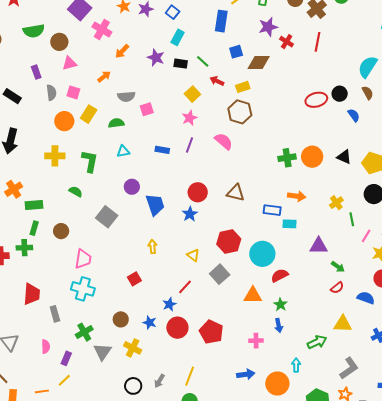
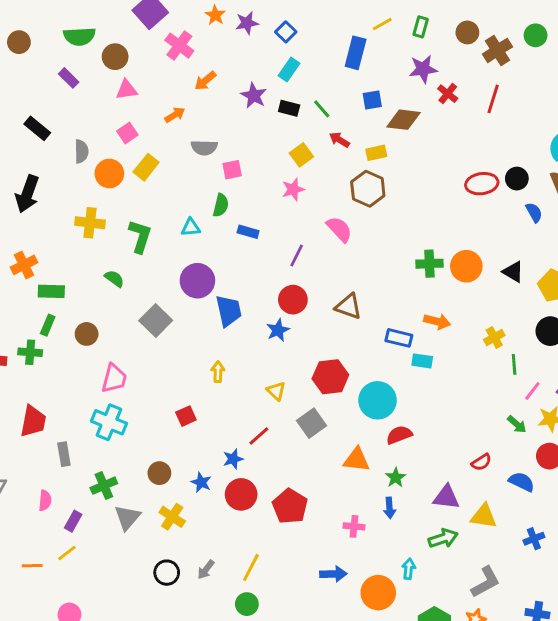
purple rectangle: (36, 72) -> (69, 78), moved, turned -32
pink square: (73, 92) -> (127, 133), turned 32
gray semicircle: (51, 93) -> (81, 151), moved
green semicircle: (116, 123) -> (221, 205), moved, turned 105
purple line: (189, 145) -> (297, 255), moved
purple circle: (132, 187) -> (197, 281), size x1.5
purple triangle: (319, 246) -> (446, 497), moved
green arrow: (338, 267) -> (517, 424), moved

